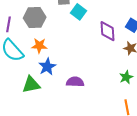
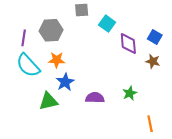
cyan square: (79, 12) -> (107, 24), moved
green star: (126, 77) -> (130, 93), moved

